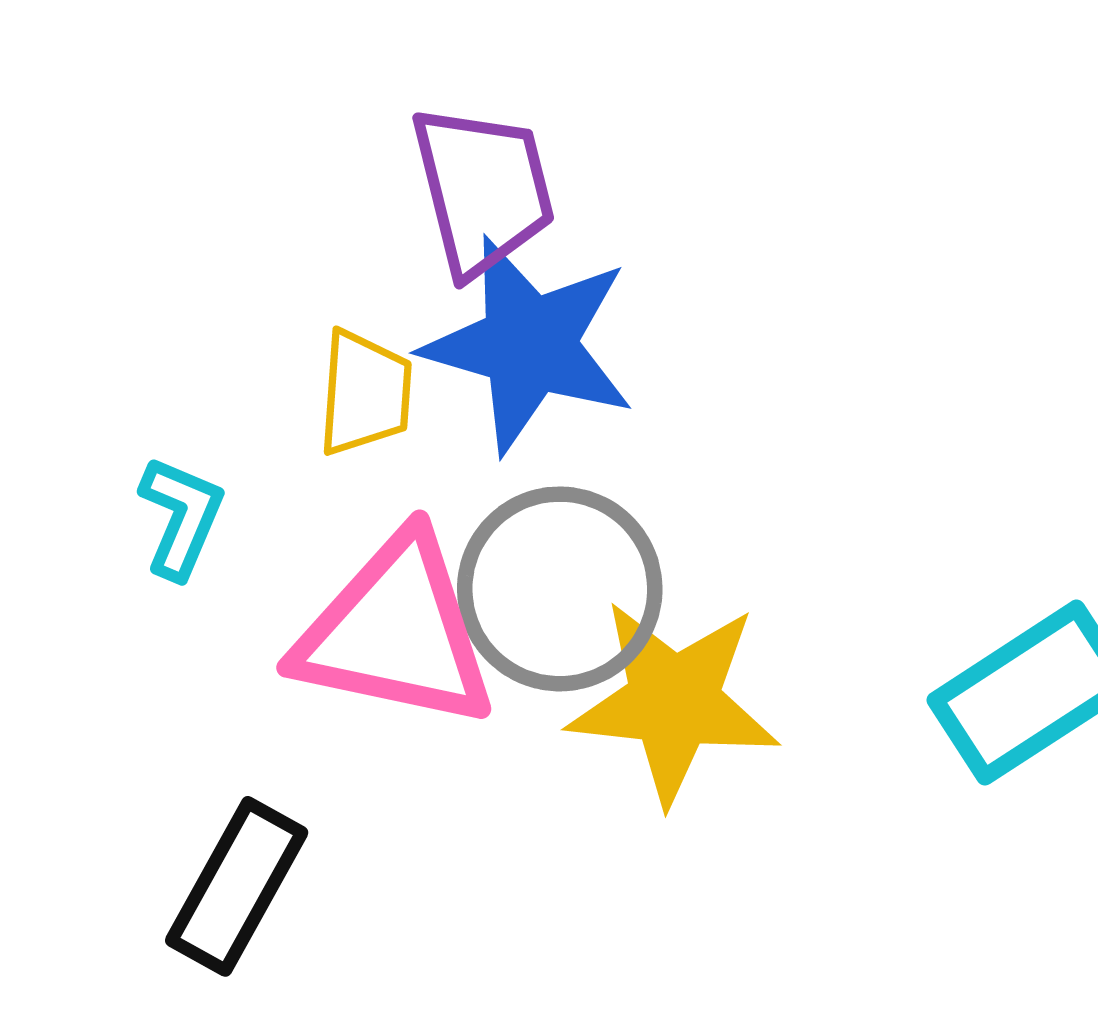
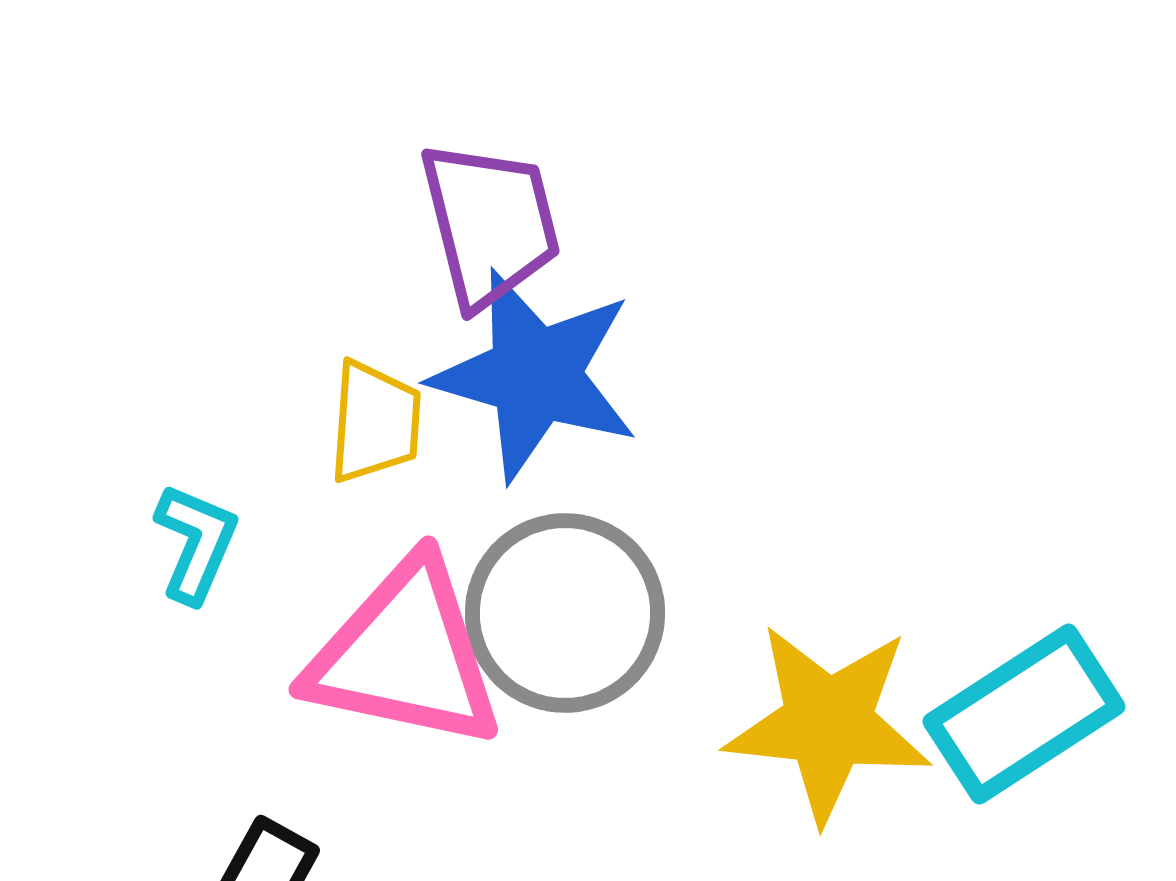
yellow star: (674, 702) -> (828, 723), moved

